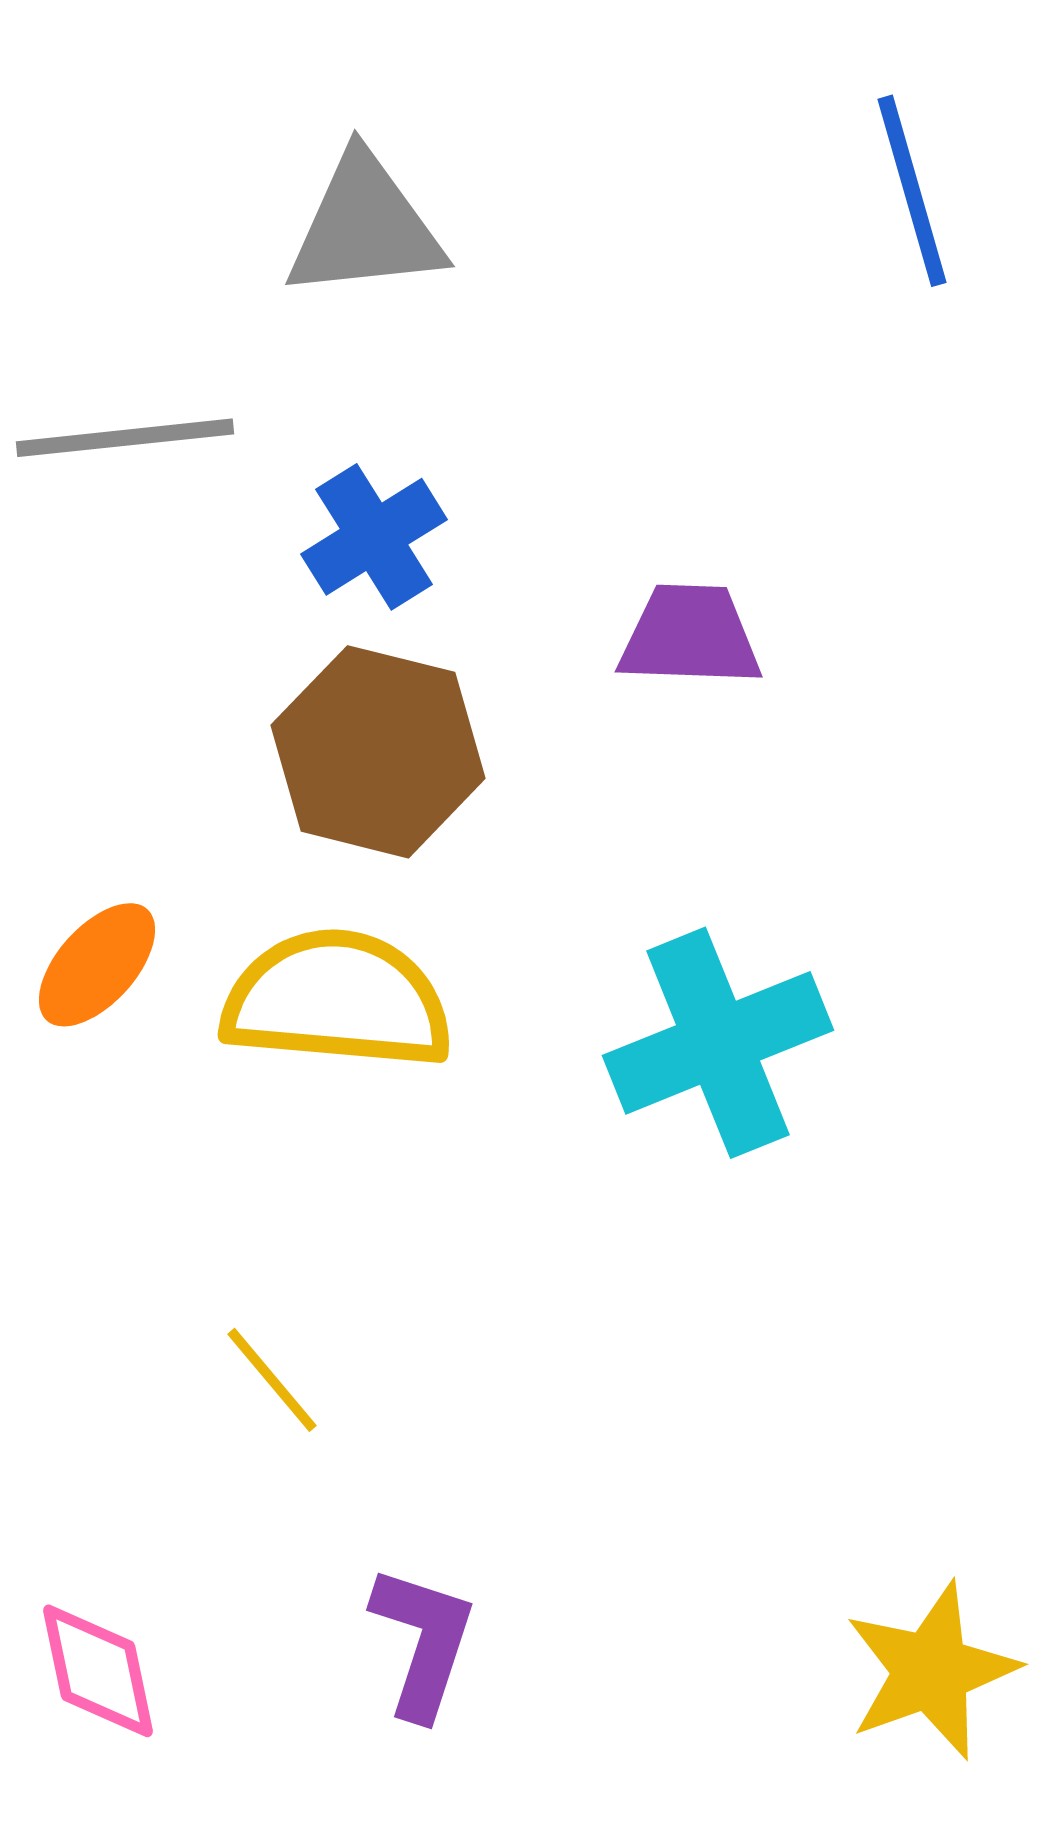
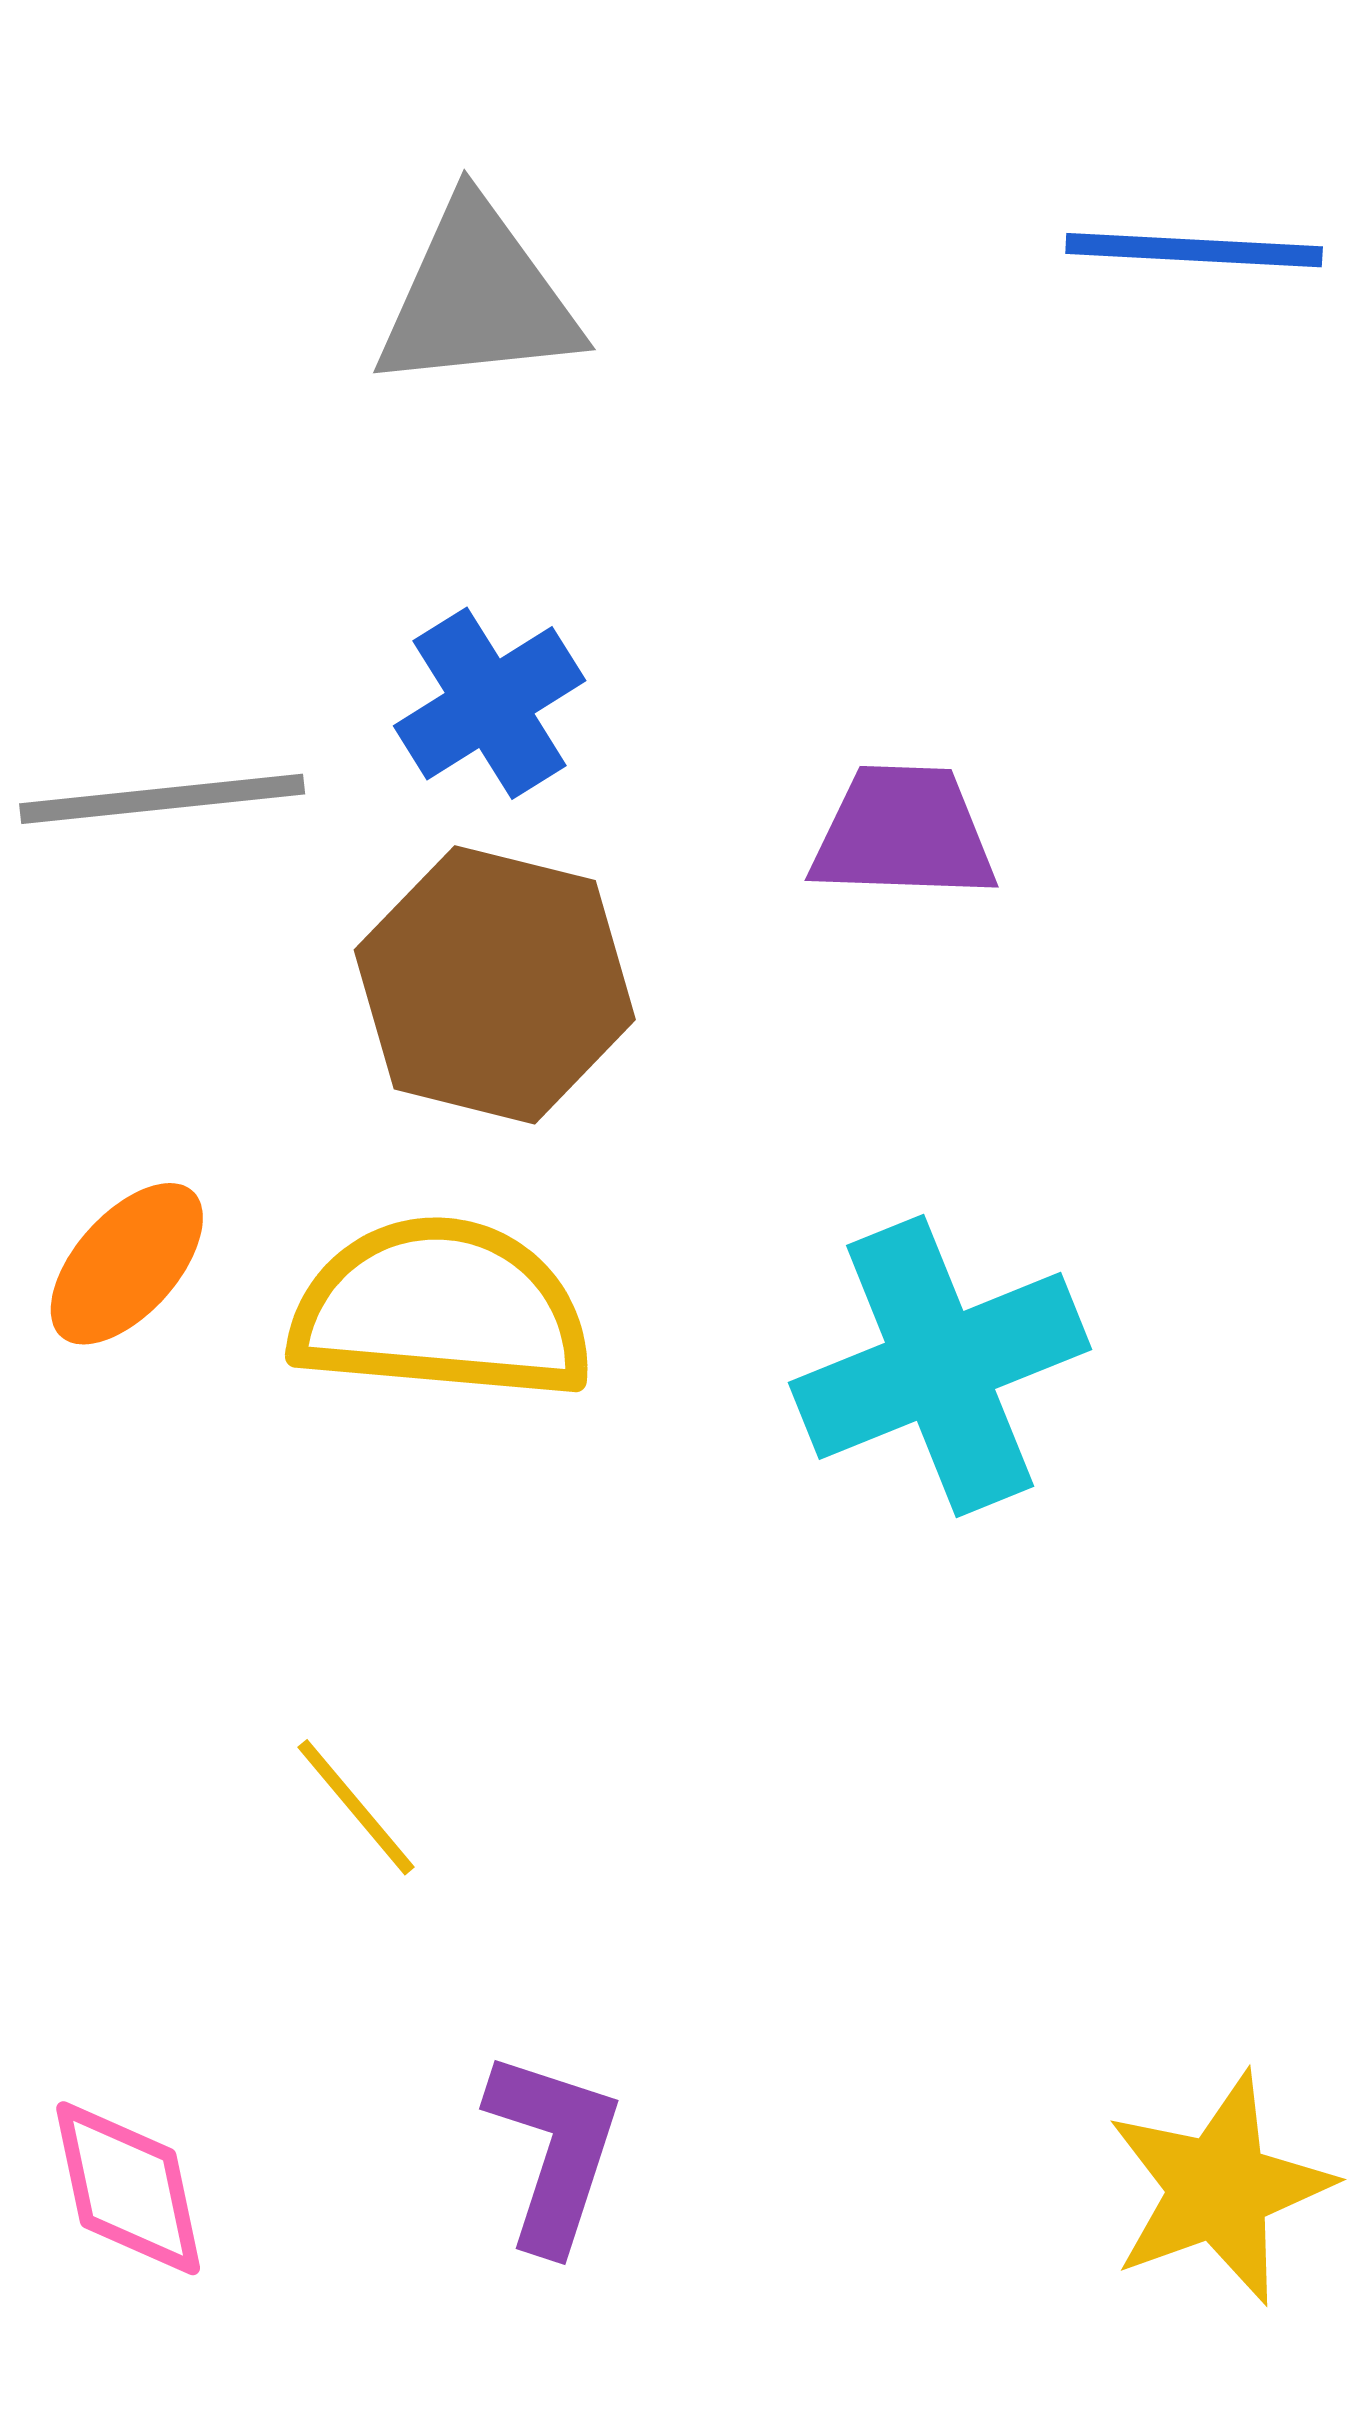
blue line: (912, 191) -> (1194, 250), turned -71
gray line: (125, 438) -> (162, 799), moved

